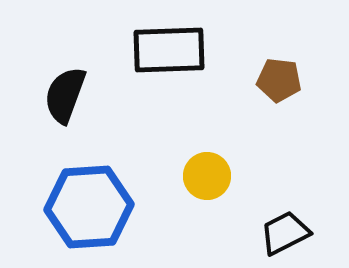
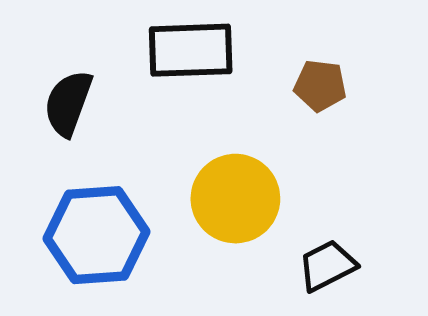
yellow circle: (207, 176) -> (235, 199), size x1.6

